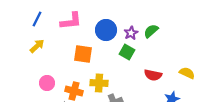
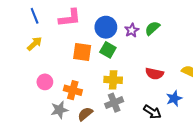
blue line: (37, 19) -> (35, 16), turned -49
green square: (127, 52) -> (108, 50), moved
yellow cross: (99, 83) -> (113, 80), moved

